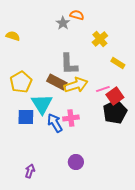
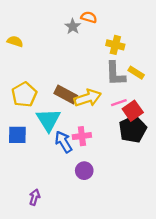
yellow cross: (100, 39) -> (115, 45), turned -35
gray L-shape: (69, 64) -> (115, 74), moved
blue square: (26, 117) -> (17, 135), moved
purple circle: (76, 162) -> (84, 171), moved

